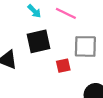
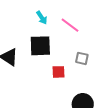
gray square: (85, 46) -> (82, 58), size x0.6

